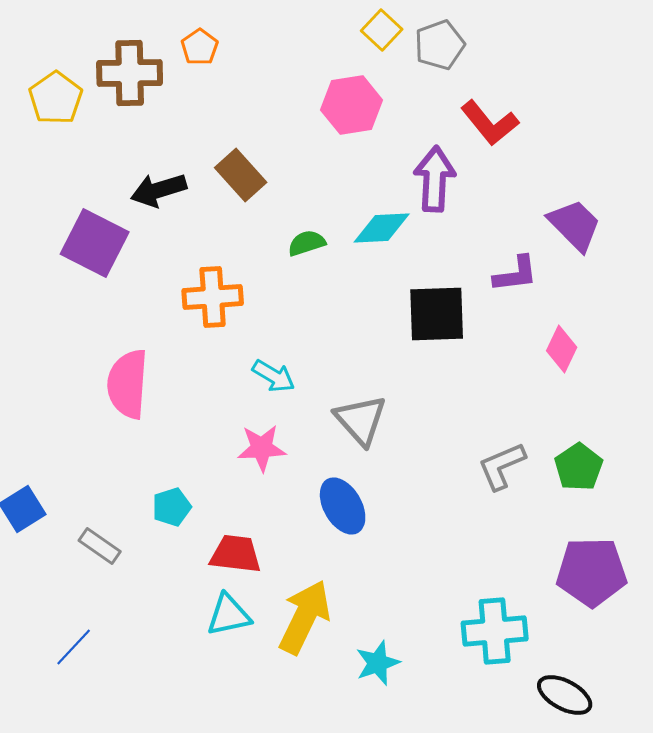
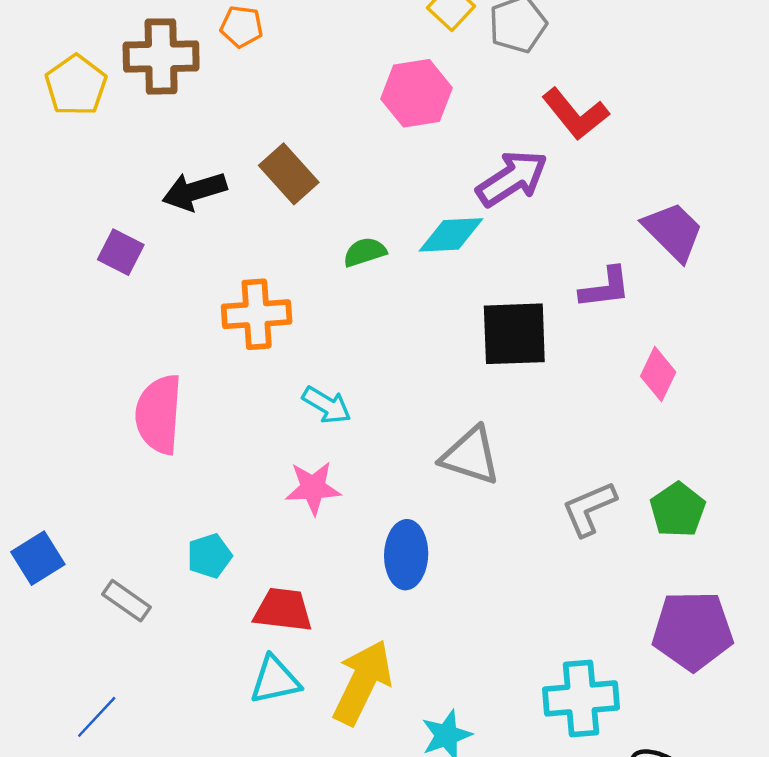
orange pentagon: (200, 47) -> (242, 27), turned -30
purple arrow: (435, 179) -> (512, 178), turned 54
purple square: (95, 243) -> (121, 252), size x0.6
gray triangle: (361, 420) -> (471, 456), moved, turned -30
blue ellipse: (343, 506) -> (406, 555), turned 32

